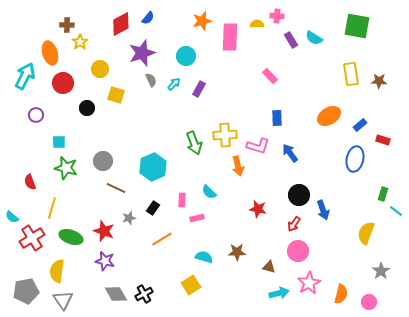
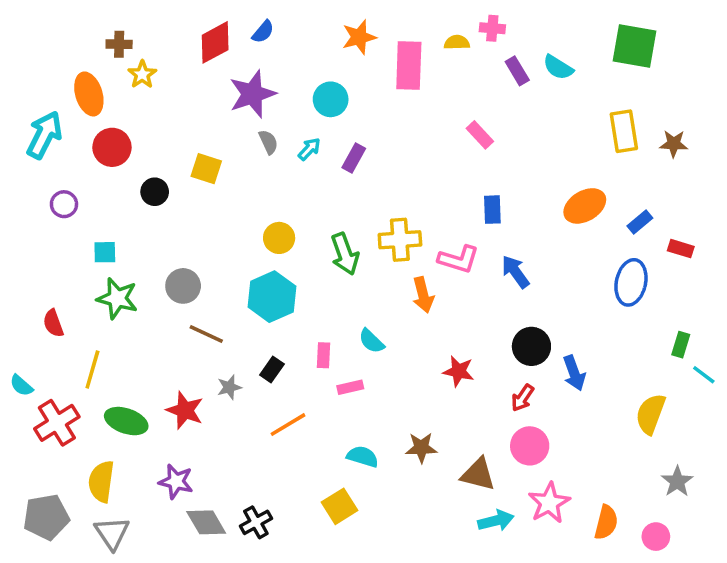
yellow circle: (100, 69) -> (279, 238), moved
purple star: (105, 261) -> (176, 481), moved
brown triangle: (269, 267) -> (478, 474), size x1.5

